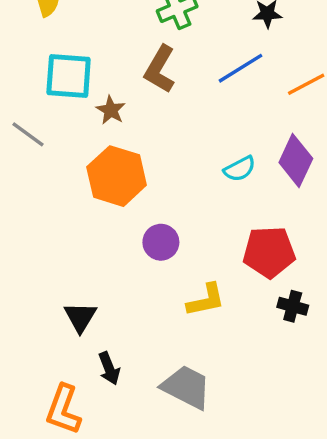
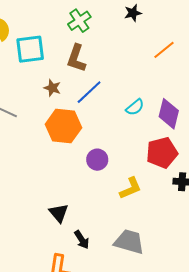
blue line: (240, 68) -> (89, 92), moved
cyan square: (69, 76) -> (30, 49), moved
purple diamond: (296, 161) -> (169, 114), moved

